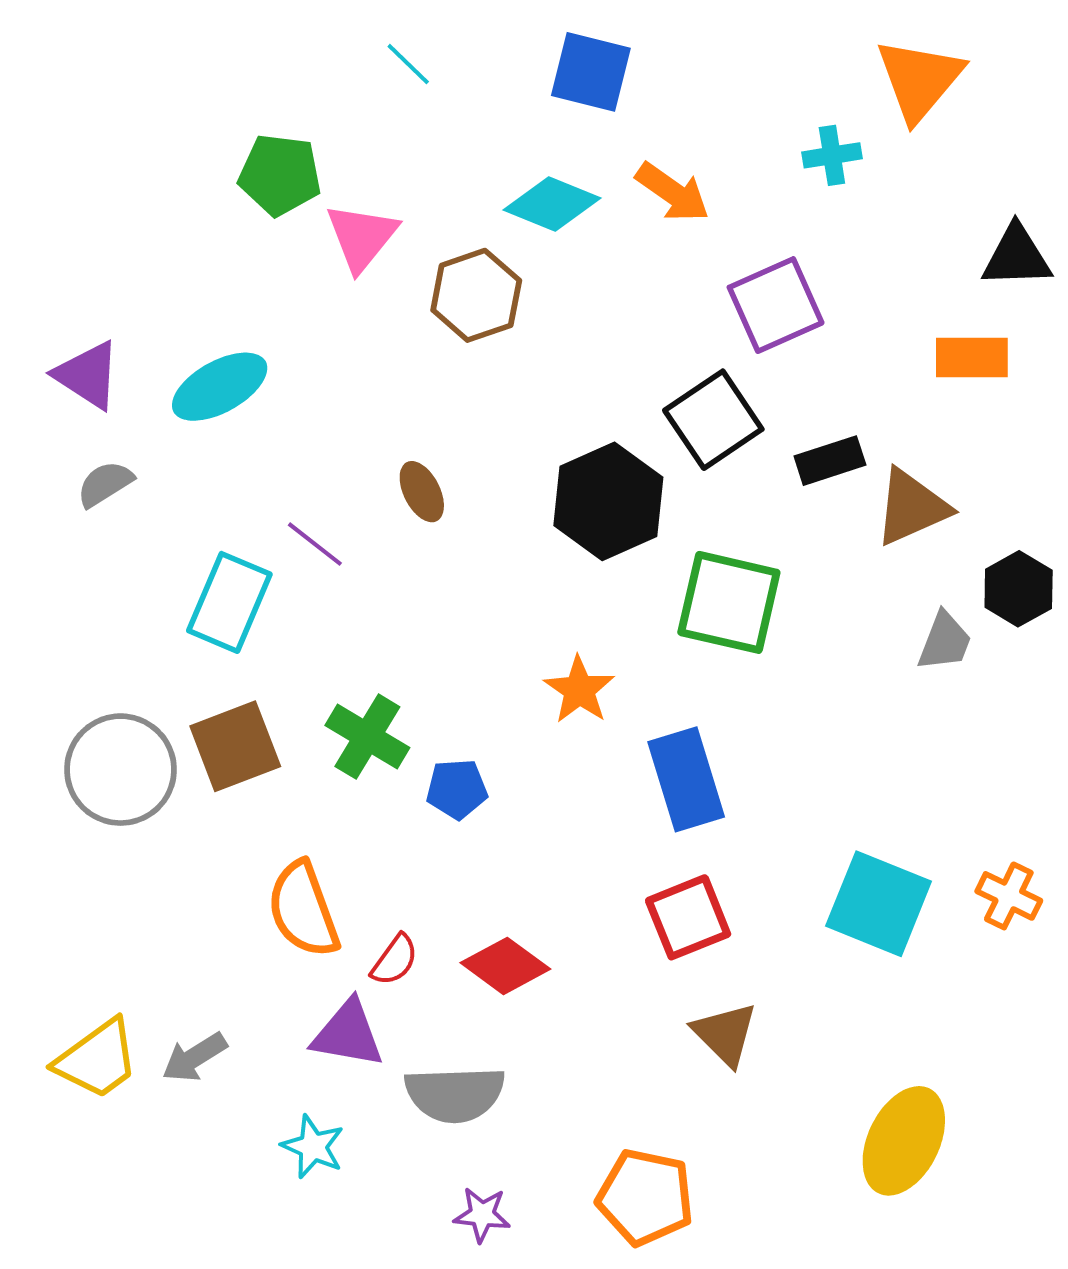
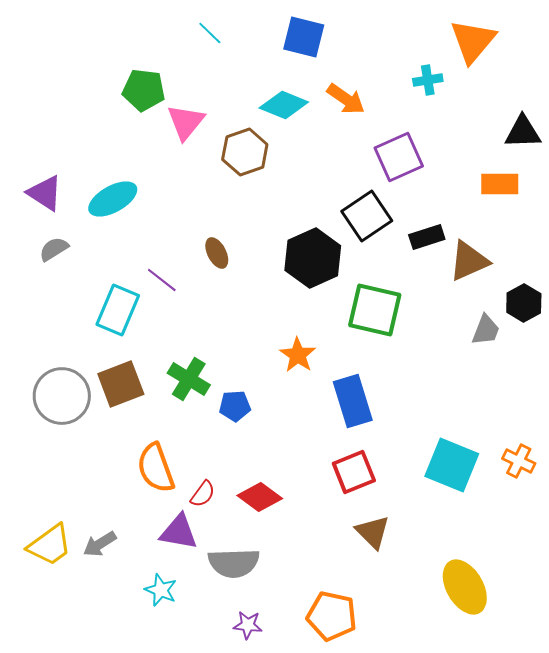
yellow ellipse: (904, 1141) -> (465, 587), turned -56

